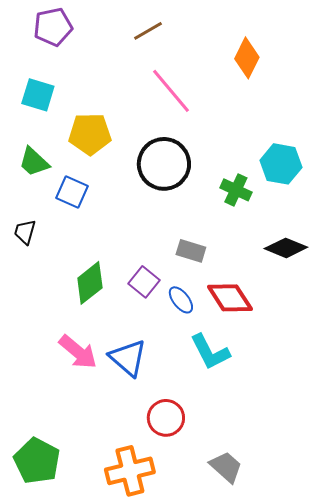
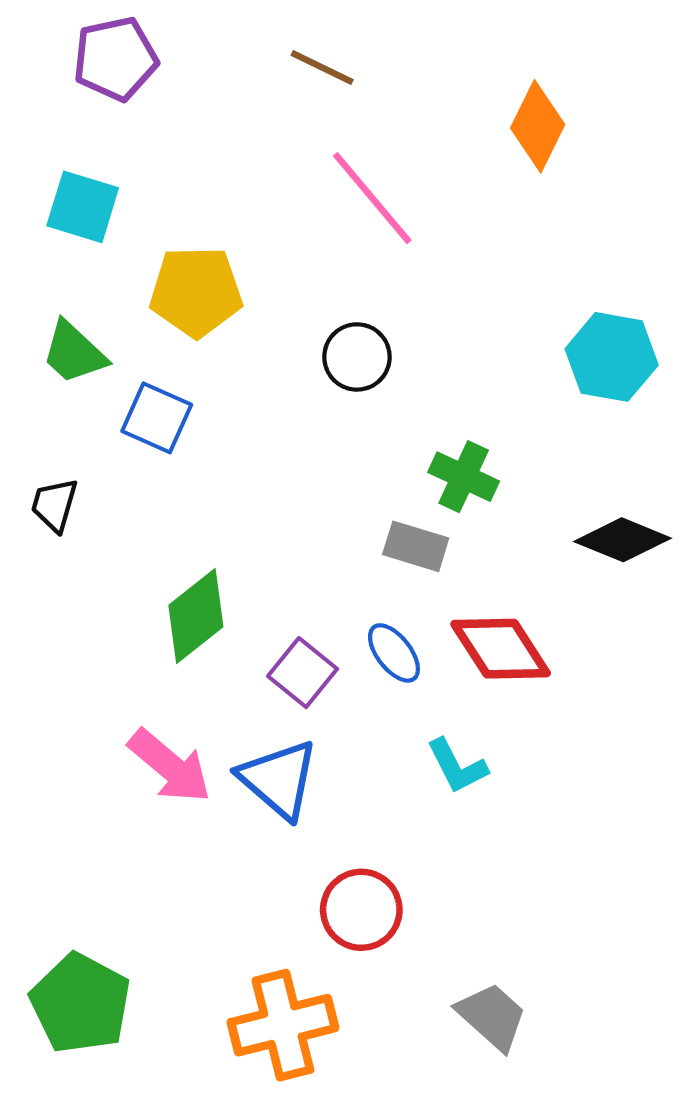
brown line: (148, 31) -> (322, 67), turned 56
black circle: (164, 164) -> (357, 357), size x0.6
green cross: (236, 190) -> (464, 477), moved
purple square: (144, 282) -> (303, 673), moved
cyan L-shape: (210, 352) -> (457, 766), size x0.7

